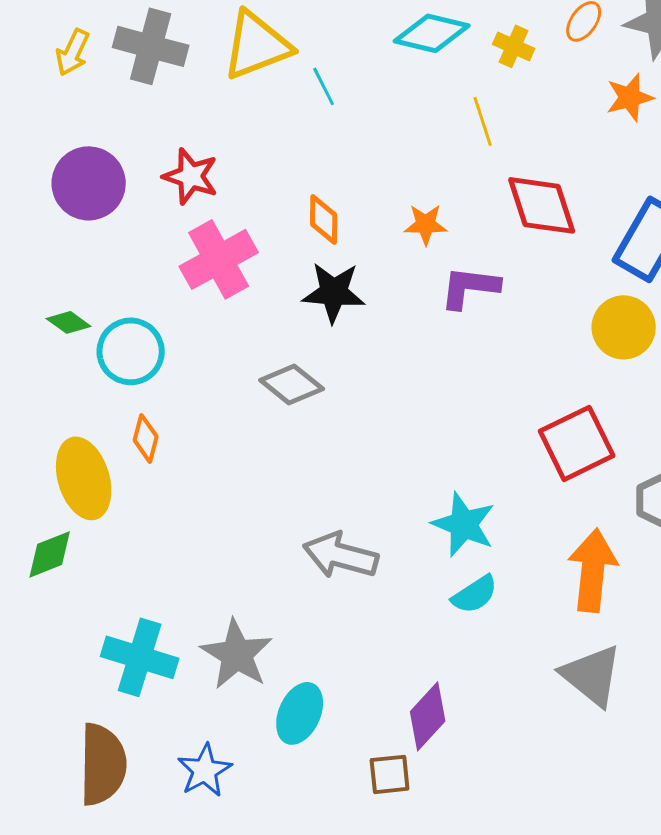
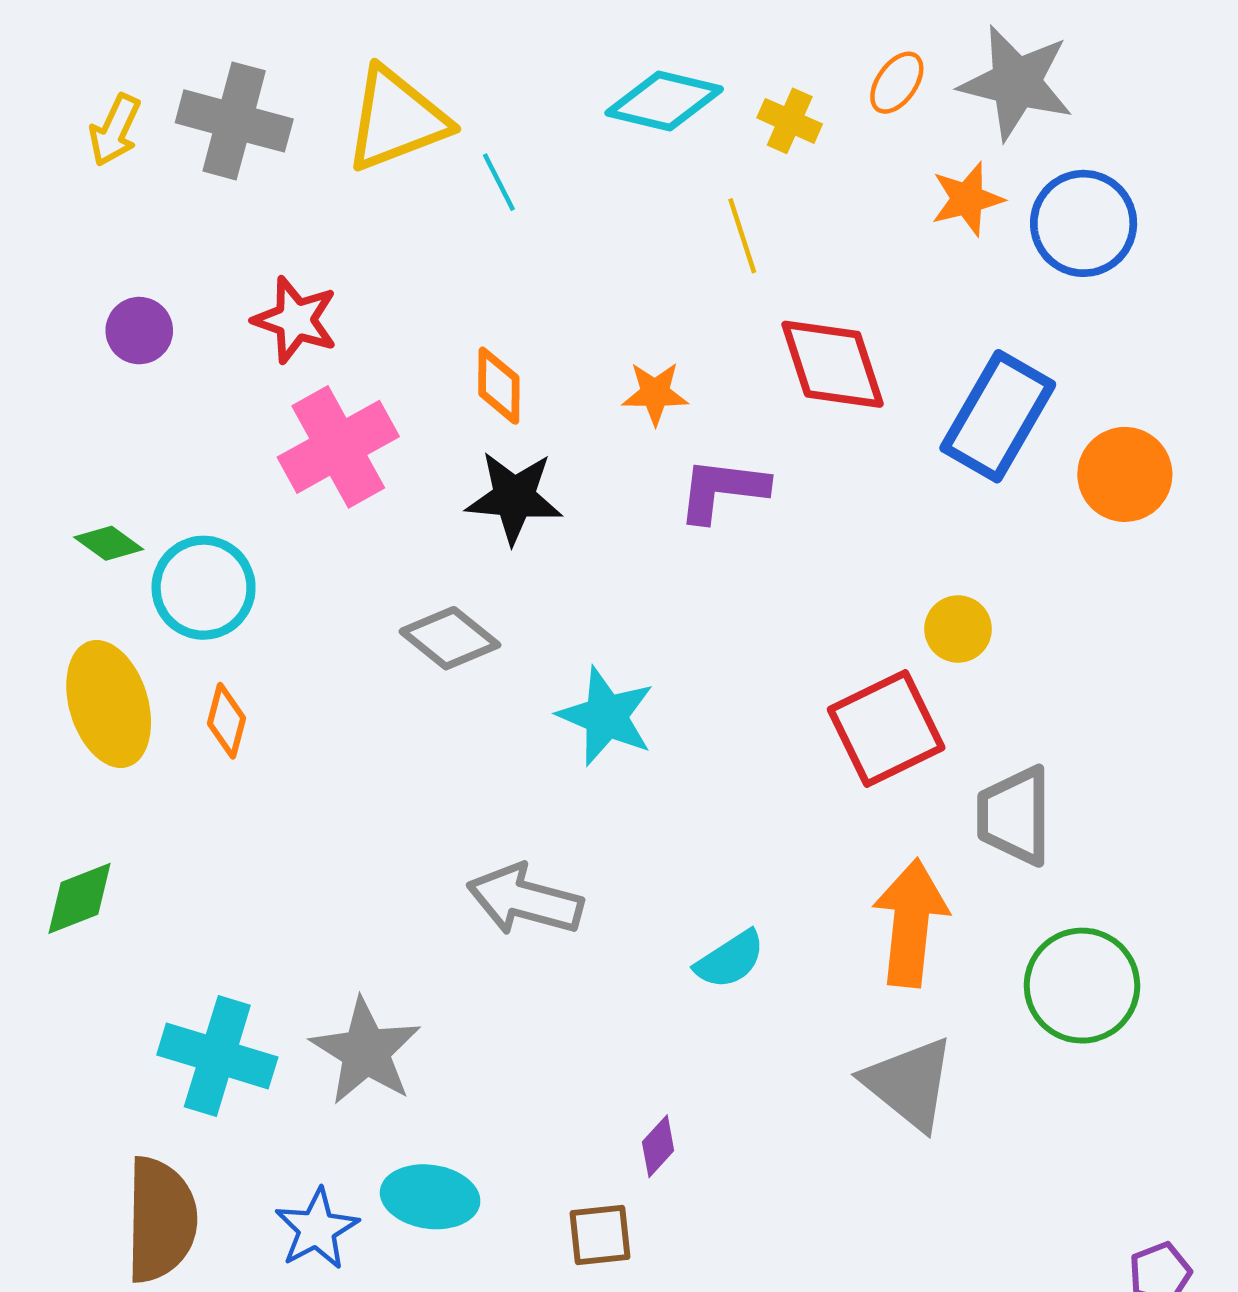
purple circle: (89, 183) -> (139, 331), size x0.6
yellow circle: (624, 327) -> (958, 629), moved, size x0.7
yellow ellipse: (84, 478) -> (109, 704), moved
cyan star: (464, 524) -> (606, 716), moved
cyan ellipse: (300, 713) -> (430, 1197), moved, turned 74
purple diamond: (428, 716) -> (658, 1146), size x0.6

